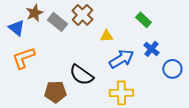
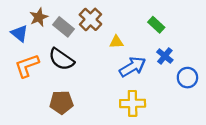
black semicircle: (81, 75) -> (61, 59), moved

